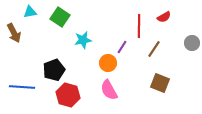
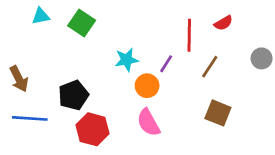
brown arrow: (14, 33) -> (19, 79), moved
cyan star: (83, 40) -> (127, 60), moved

